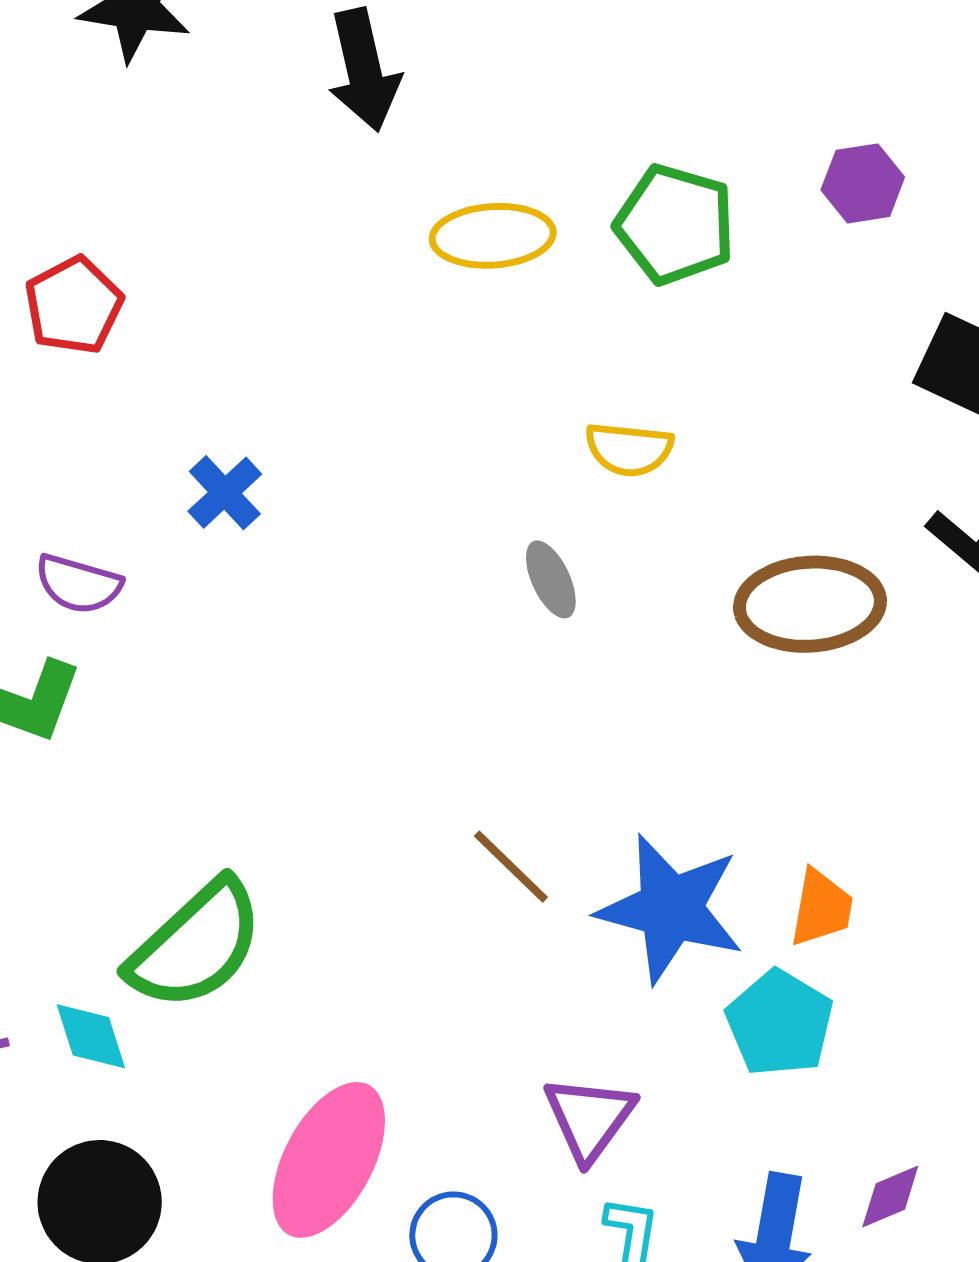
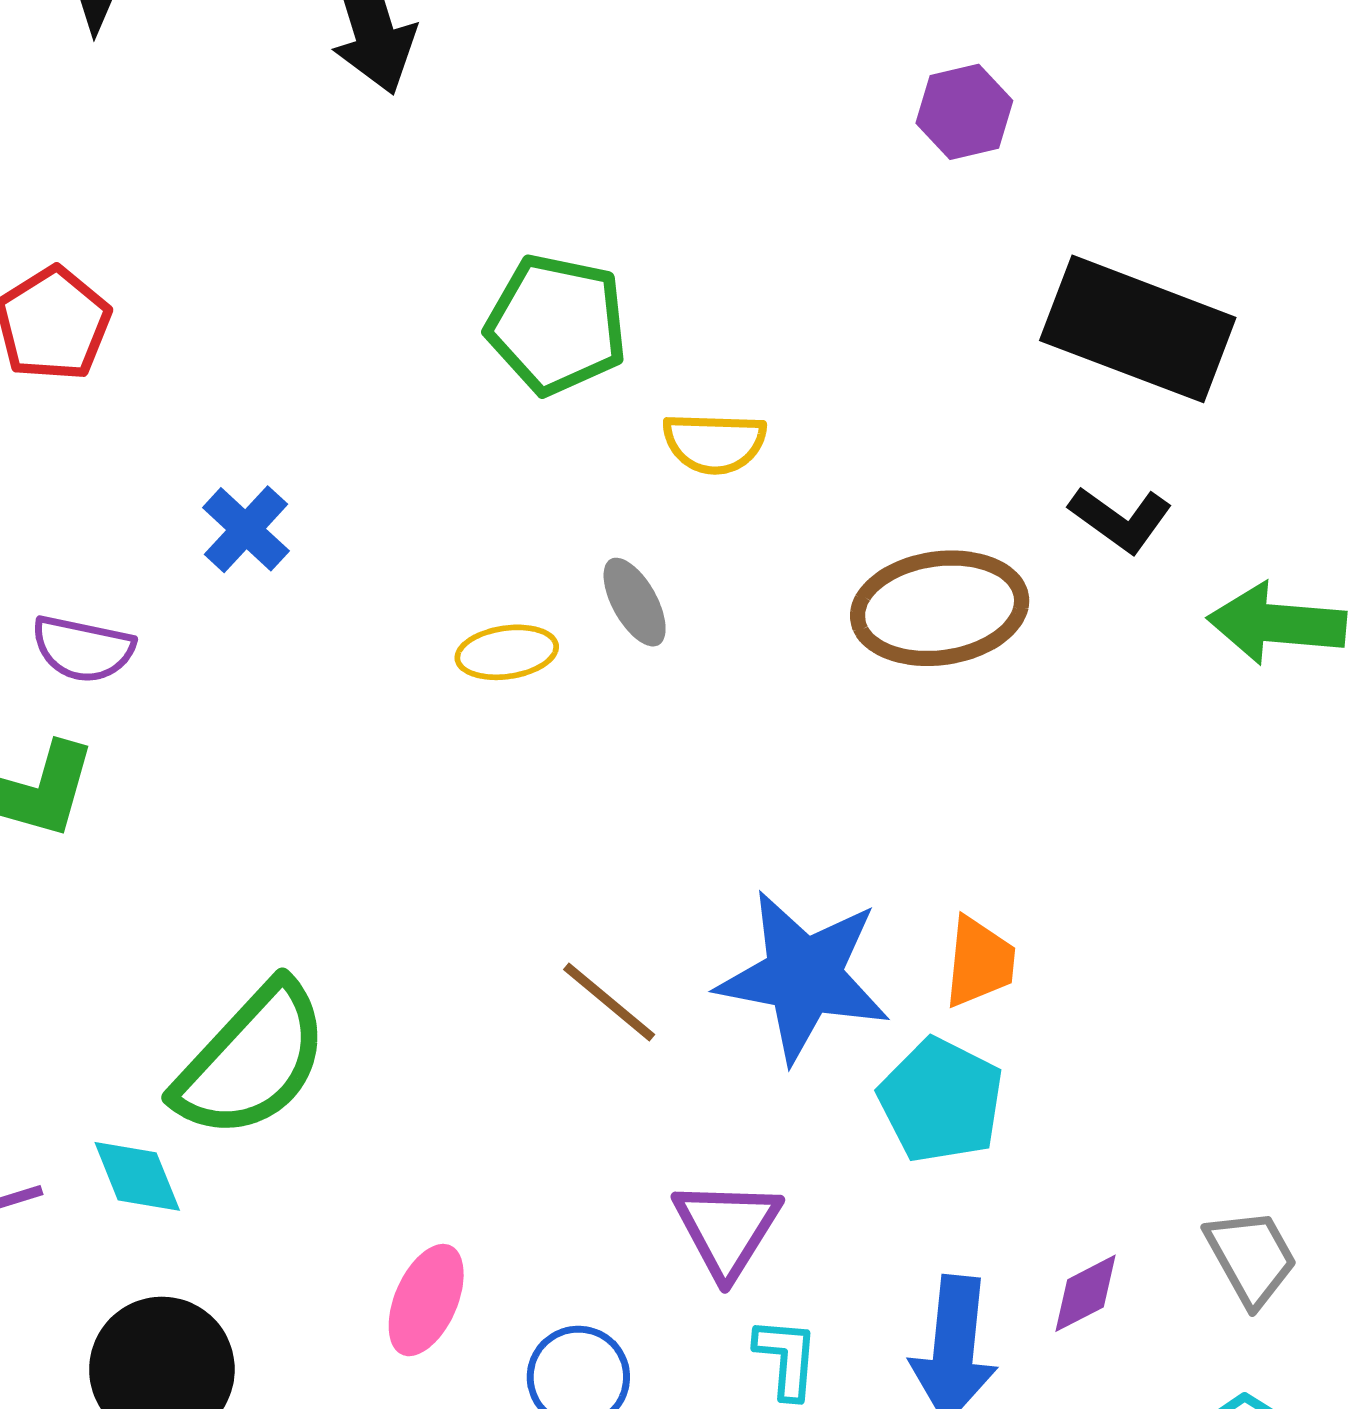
green pentagon: (675, 224) -> (557, 324), moved
yellow ellipse: (493, 236) -> (507, 652), moved, size x0.7
brown line: (511, 867) -> (609, 1002), moved
pink ellipse: (329, 1160) -> (426, 1300), size x0.6

